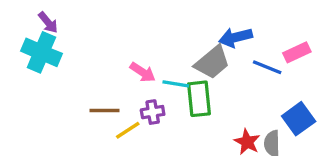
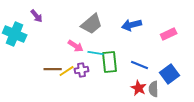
purple arrow: (48, 22) -> (37, 16), moved
gray trapezoid: (212, 62) -> (92, 24), moved
blue line: (267, 67) -> (140, 65), moved
yellow line: (128, 130) -> (67, 71), moved

